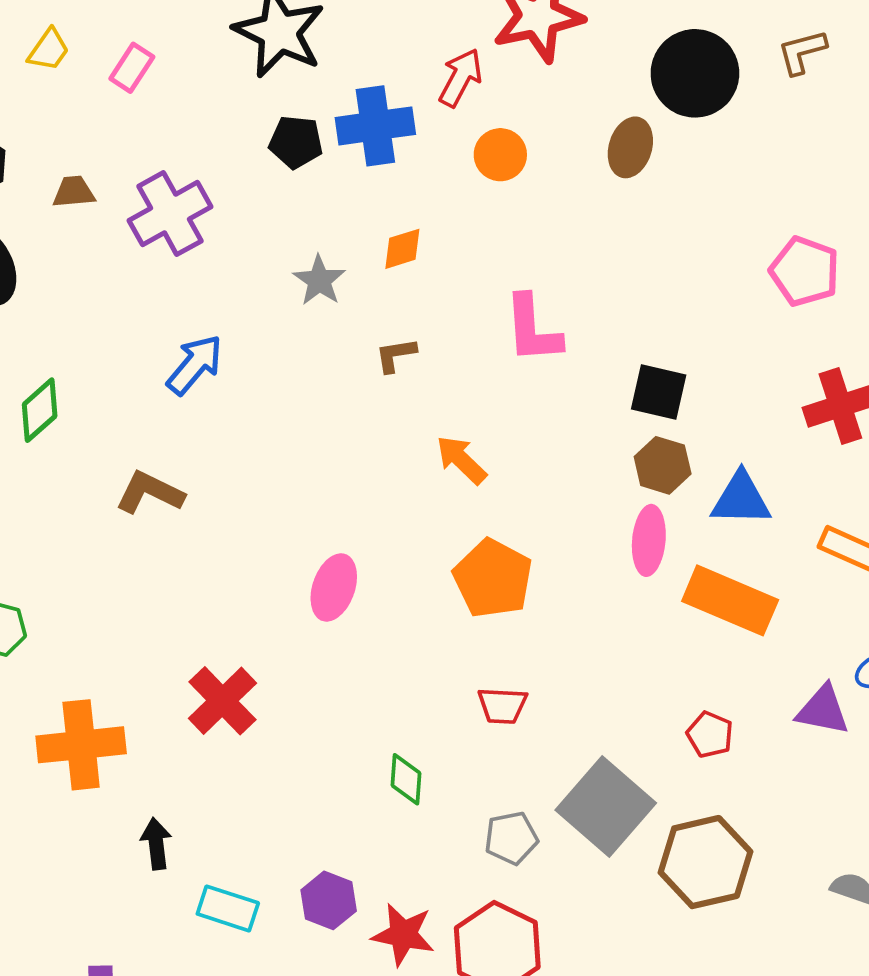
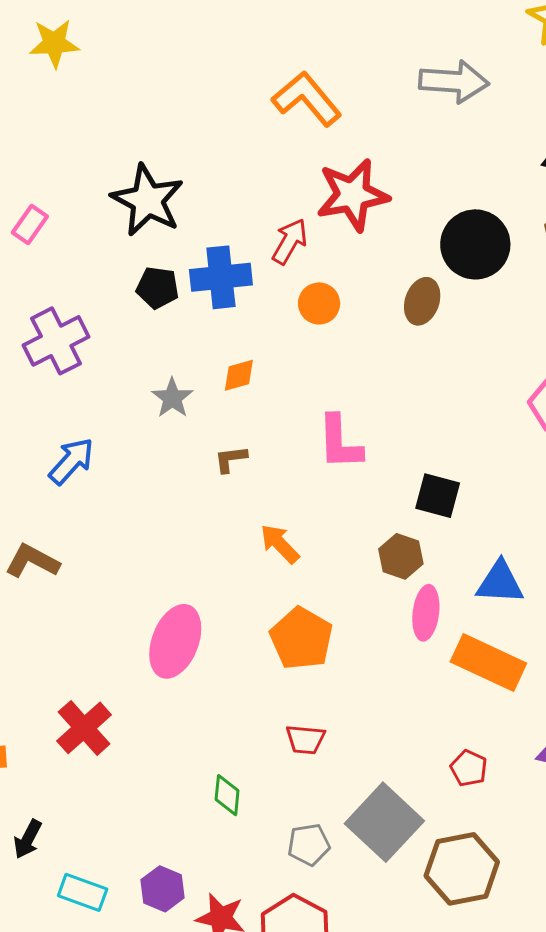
brown hexagon: (663, 465) -> (401, 556), moved
pink ellipse: (334, 587) -> (175, 641), size x1.4
black arrow: (156, 844) -> (28, 839), turned -147

